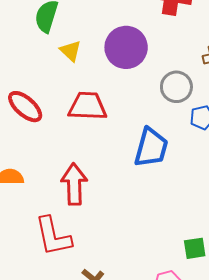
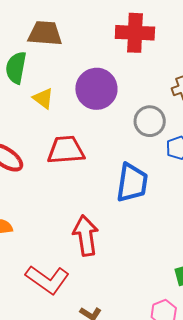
red arrow: (74, 184) -> (86, 236), moved
red L-shape: (53, 236) -> (47, 280), turned -36

